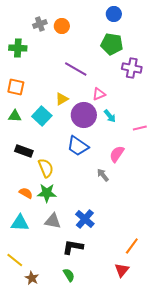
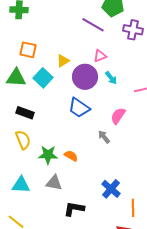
purple line: (76, 69) -> (93, 25), moved
orange square: (16, 87) -> (28, 50), moved
green triangle: (15, 116) -> (16, 78), size x1.5
yellow semicircle: (46, 168) -> (23, 140), moved
orange semicircle: (26, 193) -> (71, 156), moved
blue cross: (85, 219) -> (111, 189), moved
orange line: (132, 246) -> (133, 208), turned -36

